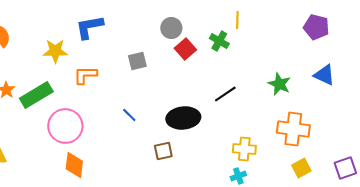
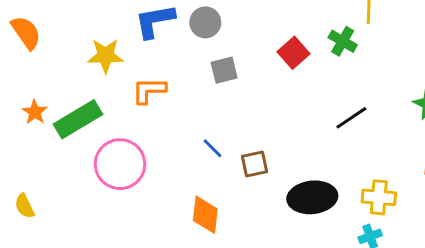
gray circle: (171, 28) -> (205, 22), moved
black ellipse: (183, 118) -> (312, 197), moved
brown square: (163, 151) -> (254, 164), moved
orange diamond: (74, 165) -> (205, 215), moved

